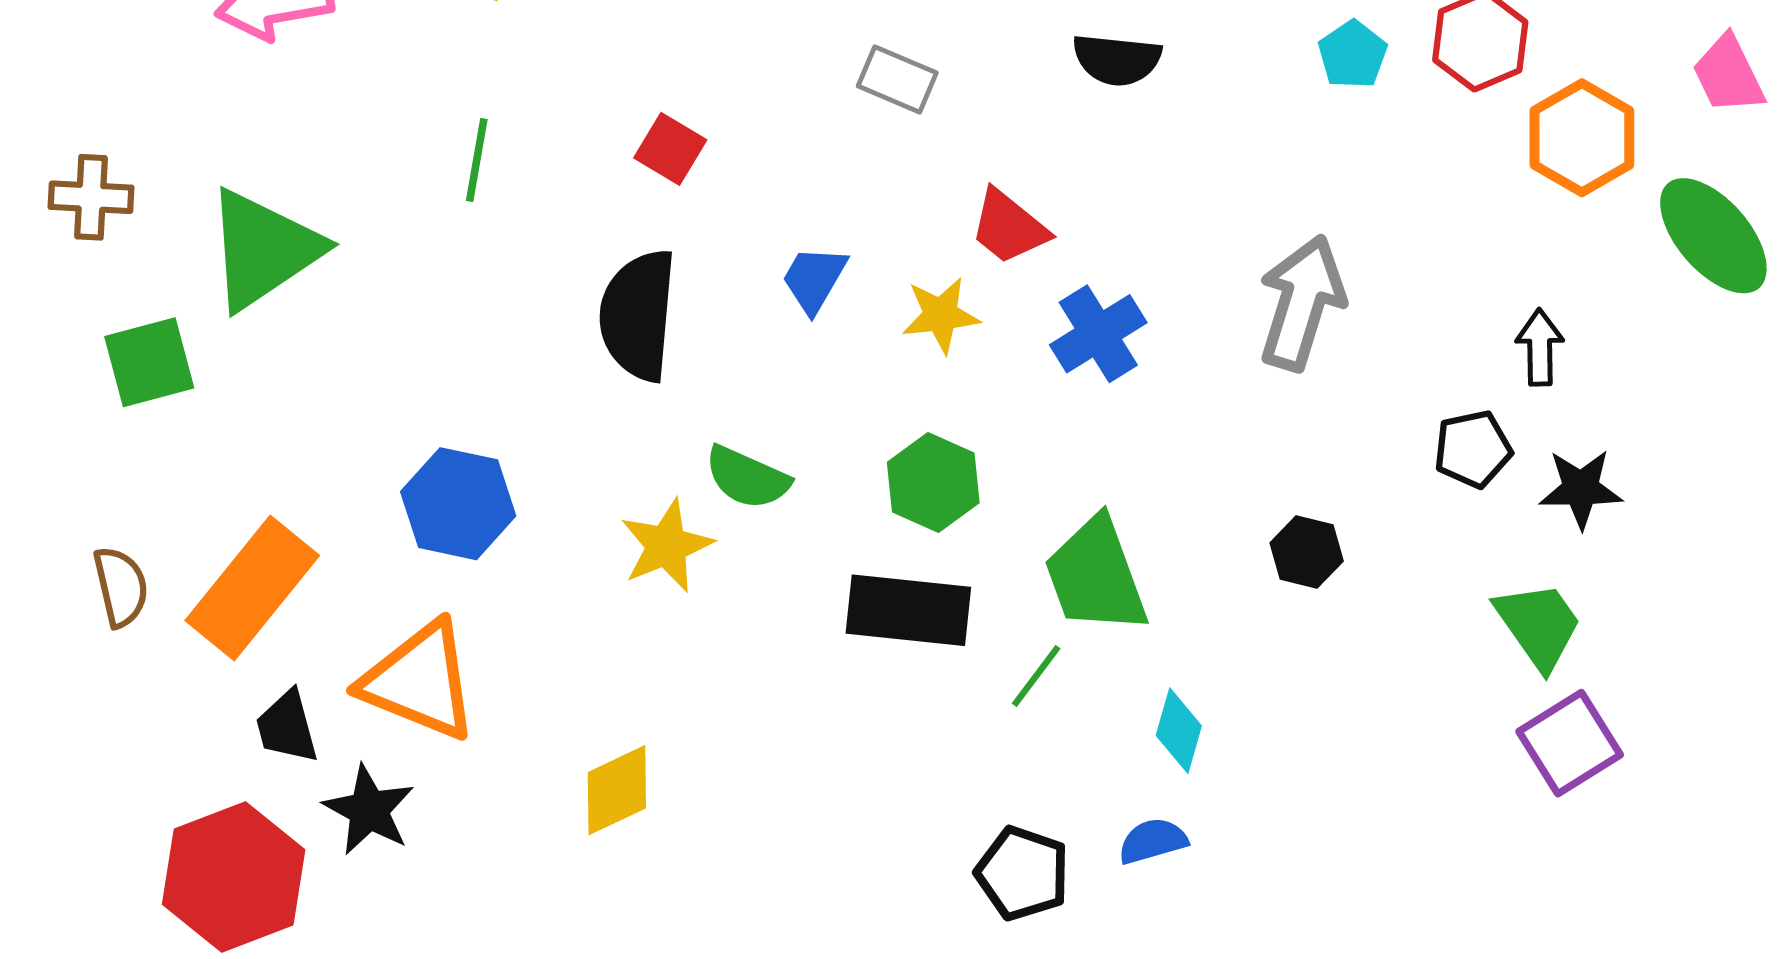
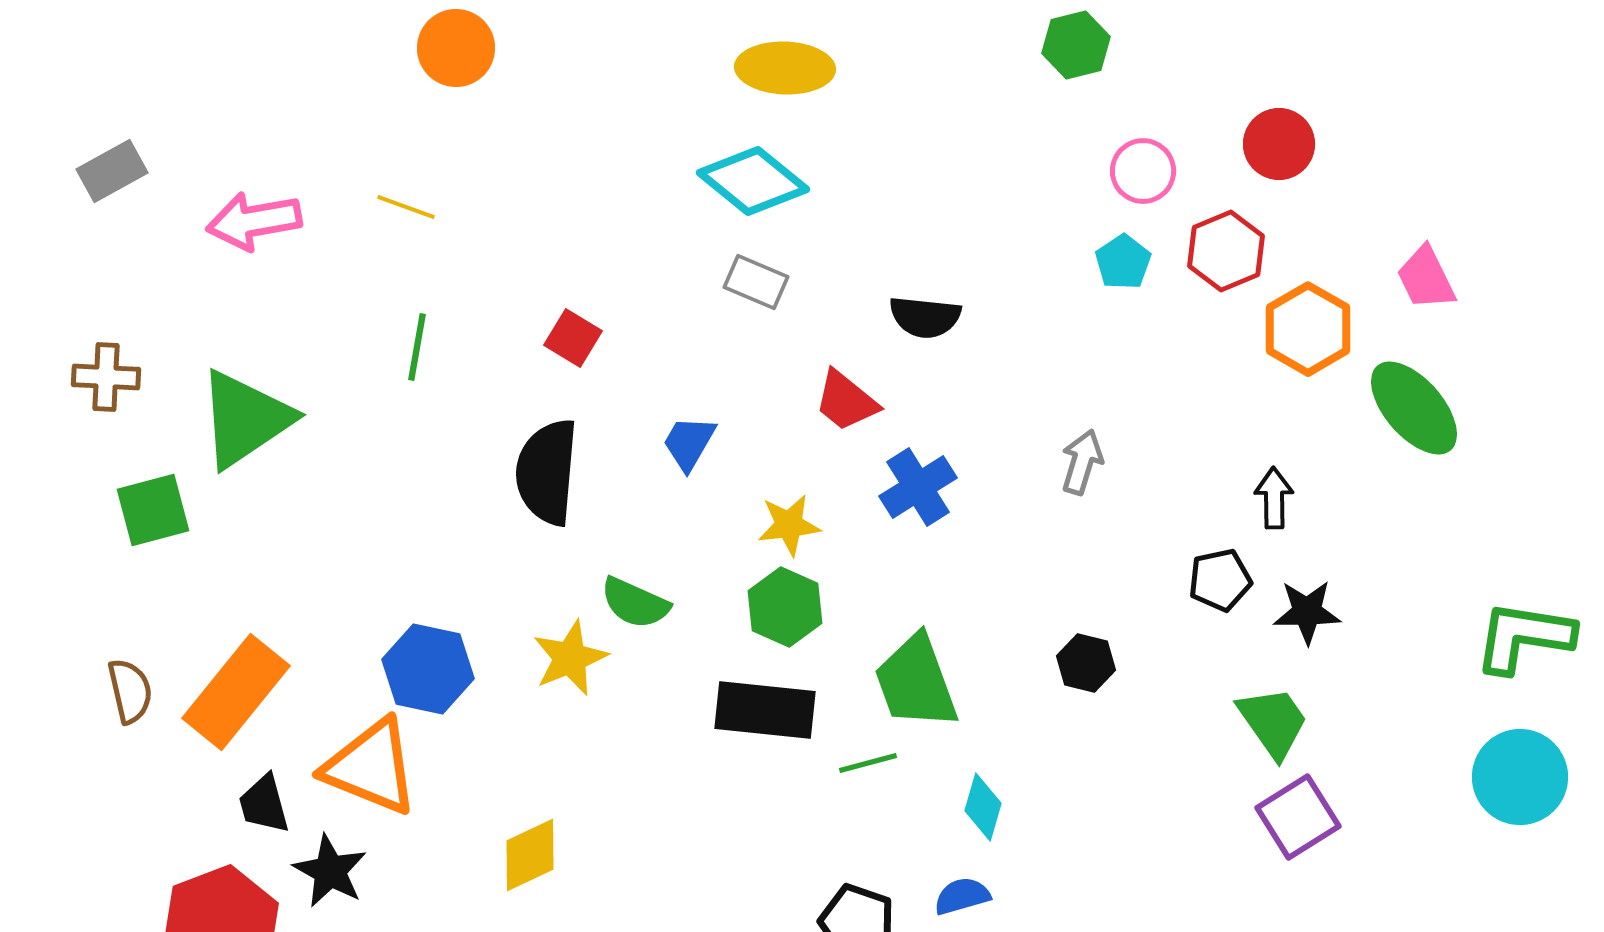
black semicircle: (1117, 60) -> (925, 317), moved
gray arrow: (1302, 303) -> (1082, 462), size x0.6
yellow star: (941, 315) -> (789, 525), moved
blue hexagon: (458, 504) -> (428, 669), moved
green line: (1036, 676) -> (868, 763), turned 38

